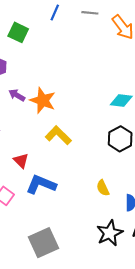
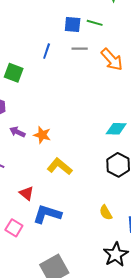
orange star: (43, 100) -> (42, 135), size x0.7

